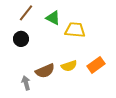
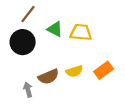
green triangle: (53, 18) -> (55, 29), moved
black circle: (21, 39) -> (23, 42), size x1.5

